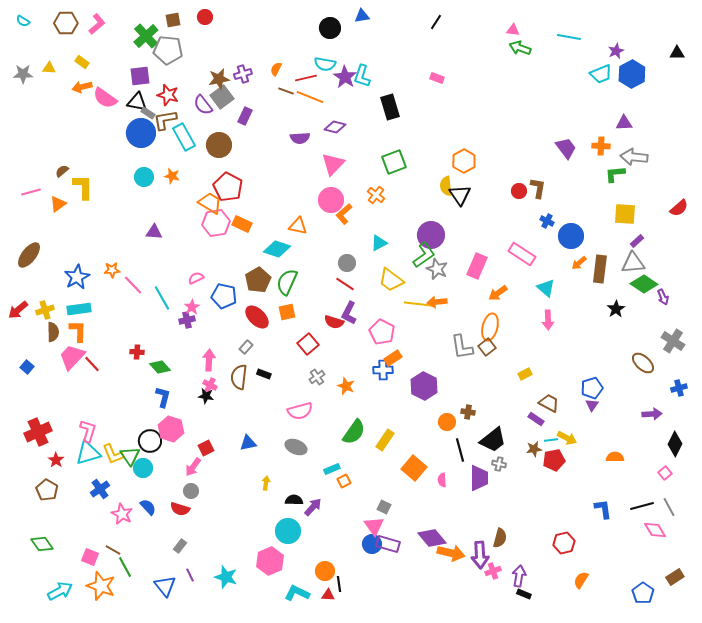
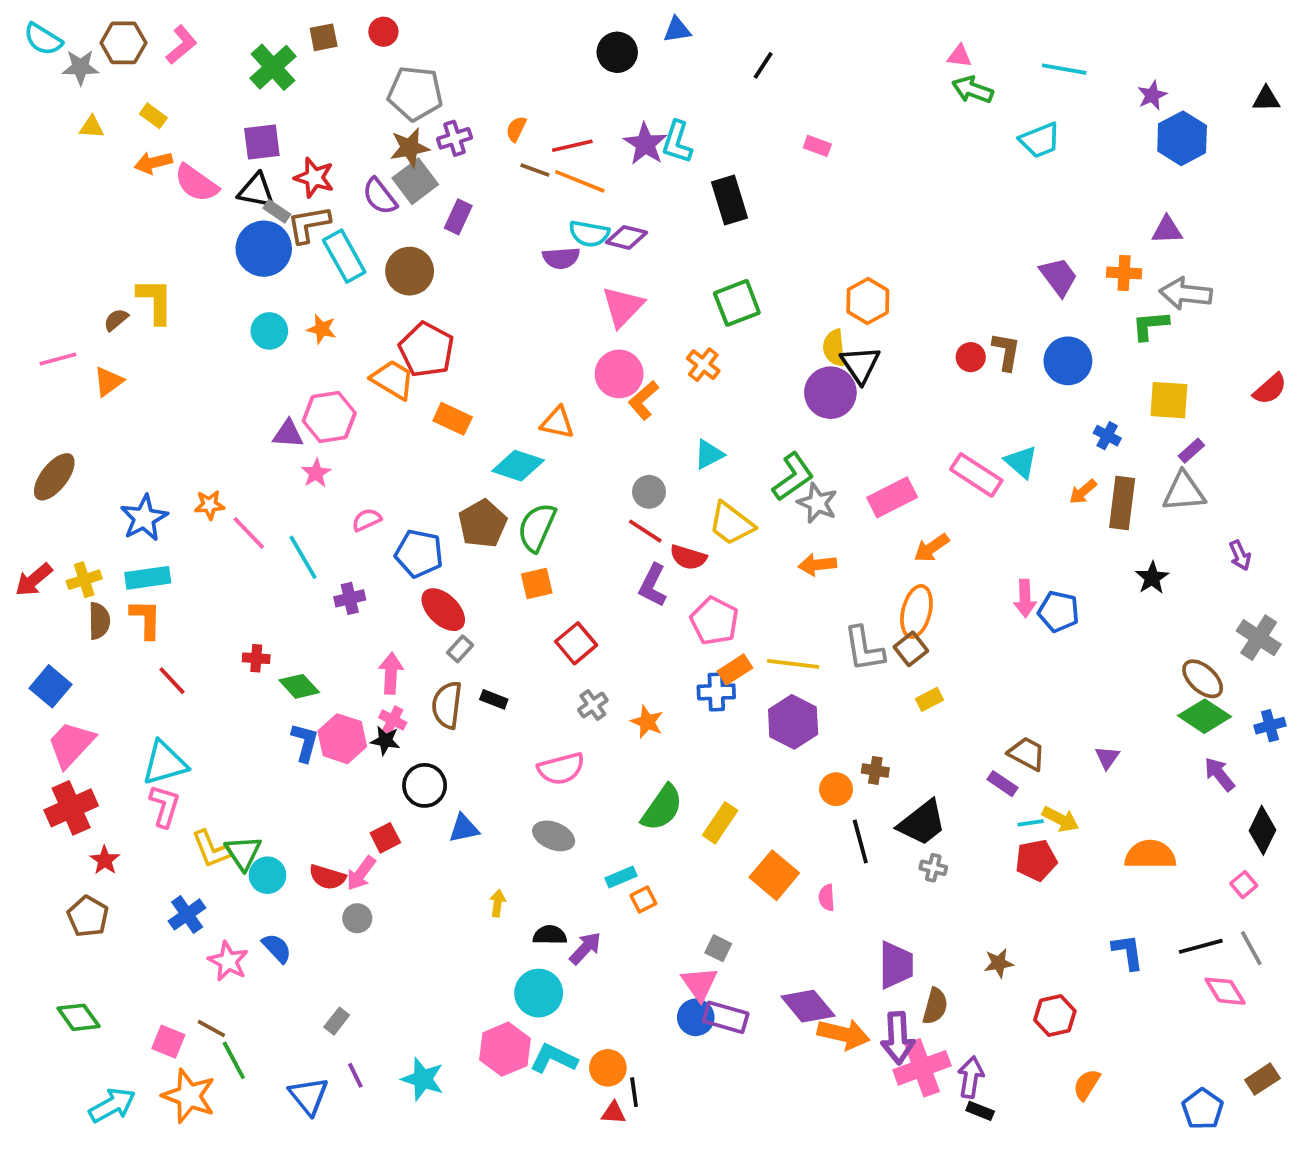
cyan semicircle: (23, 21) -> (43, 39), size x1.5
black line: (436, 22) -> (763, 65), moved
gray pentagon: (168, 50) -> (415, 93), moved
cyan semicircle: (325, 64) -> (589, 234), moved
gray star: (23, 74) -> (80, 67), moved
cyan trapezoid: (601, 74) -> (1040, 140), moved
yellow L-shape: (83, 187) -> (155, 301), moved
blue cross: (547, 221) -> (1107, 436), moved
pink hexagon: (216, 223) -> (329, 417), moved
purple circle: (431, 235) -> (830, 393), moved
blue circle: (571, 236) -> (1068, 361), moved
pink rectangle: (477, 266) -> (892, 497), turned 40
green diamond: (644, 284) -> (1204, 716), moved
cyan triangle: (546, 288) -> (1021, 462), moved
yellow line: (418, 304) -> (793, 664), moved
pink star: (192, 307) -> (316, 473), moved
red ellipse: (257, 317) -> (443, 610), moved
red semicircle: (334, 322) -> (688, 557), moved
pink trapezoid: (72, 357) -> (71, 744), moved
blue square: (27, 367) -> (51, 686), size x1.5
yellow rectangle: (525, 374) -> (930, 699), moved
blue pentagon: (592, 388) -> (1059, 611), moved, turned 30
purple arrow: (652, 414) -> (1219, 774), turned -126
pink hexagon: (171, 429) -> (342, 739), moved
black circle: (150, 441) -> (425, 785), moved
brown star: (534, 449) -> (999, 963), moved
cyan triangle: (88, 453) -> (165, 763), moved
orange semicircle: (615, 457) -> (1150, 855), size x1.5
purple trapezoid: (479, 478) -> (896, 965), moved
red semicircle: (180, 509) -> (327, 877), moved
pink cross: (493, 571) -> (922, 1068), size x1.8
cyan L-shape: (297, 593) -> (554, 1058), moved

